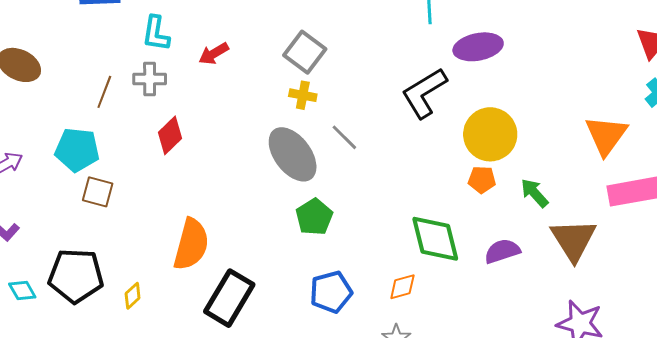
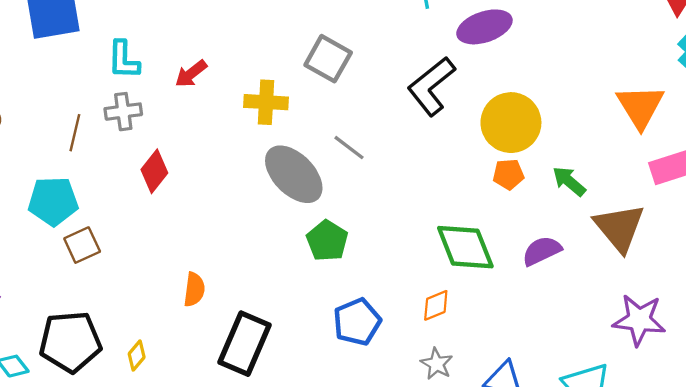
gray square: (305, 52) -> (328, 59), moved
yellow cross: (303, 95) -> (266, 102), moved, size x1.4
brown square: (98, 192) -> (82, 245), turned -32
orange semicircle: (191, 244) -> (194, 289), size x0.6

